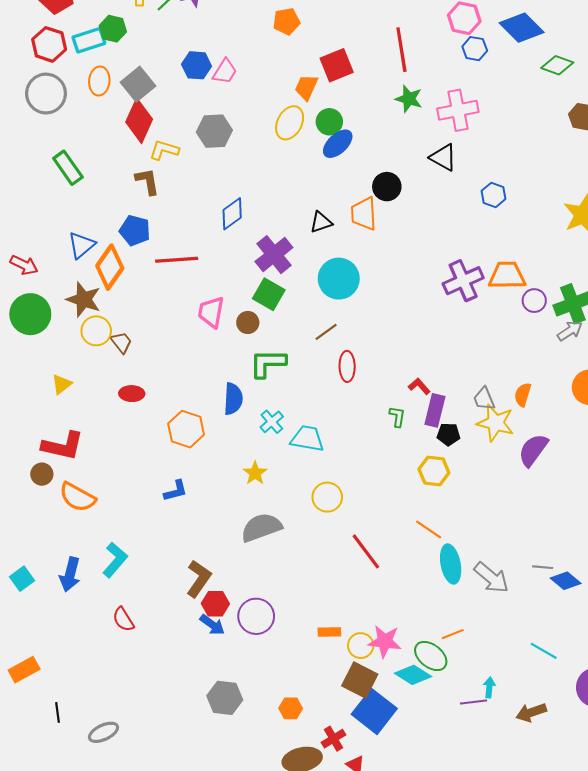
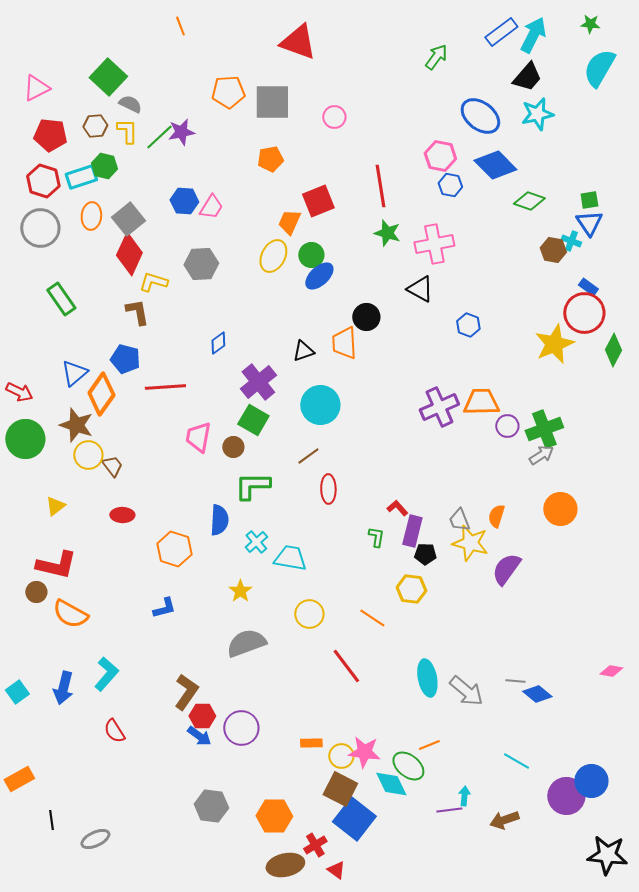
blue diamond: (232, 214) -> (218, 343), size x0.7
orange line: (429, 530) -> (372, 618), moved
cyan diamond: (413, 675) -> (391, 784), turned 32
orange hexagon: (291, 708) -> (274, 816), size x1.6

